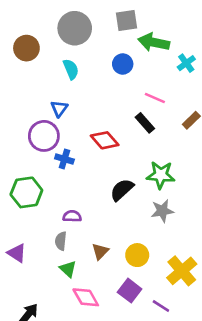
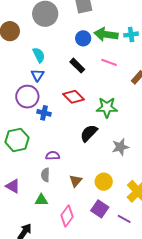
green arrow: (154, 42) -> (106, 34), moved
cyan cross: (186, 63) -> (131, 34), turned 32
cyan semicircle: (71, 69) -> (39, 55), moved
black rectangle: (145, 123) -> (77, 66), moved
green star: (161, 175) -> (107, 107), moved
green triangle: (68, 269) -> (41, 200), moved, turned -40
pink diamond: (86, 297) -> (67, 216), turned 70

